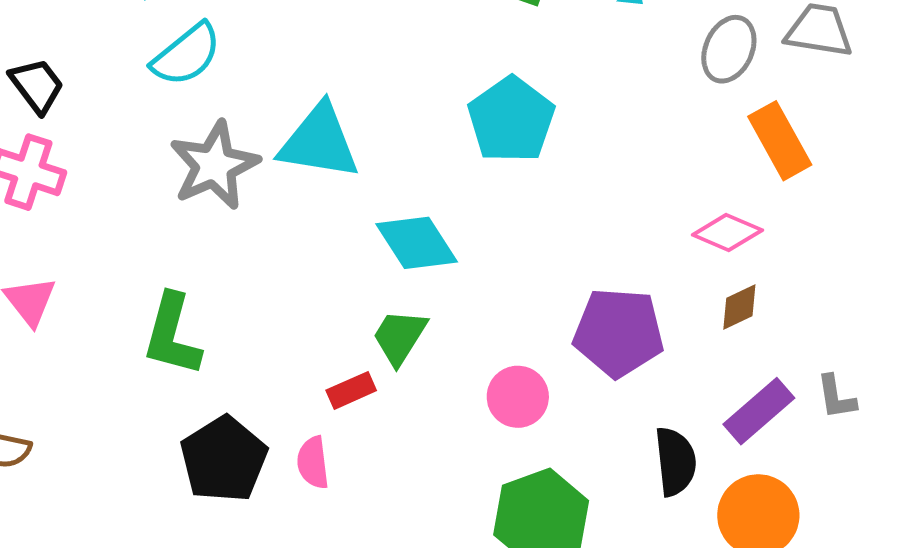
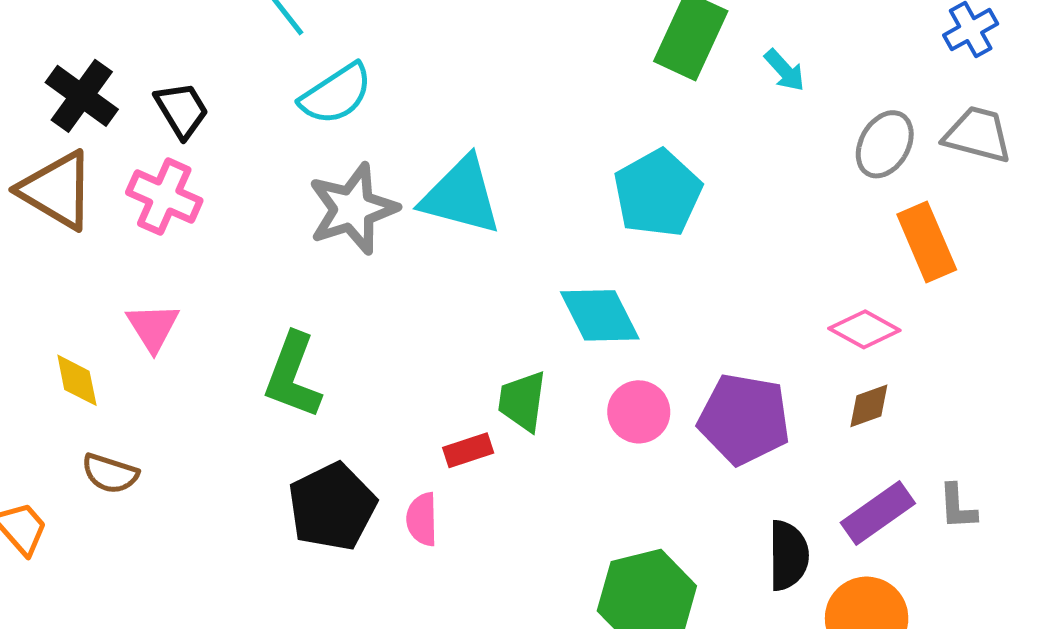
cyan diamond: (417, 243) -> (600, 315), moved
green trapezoid: (399, 337) -> (522, 401), turned -30
pink circle: (518, 397) -> (639, 412), moved

